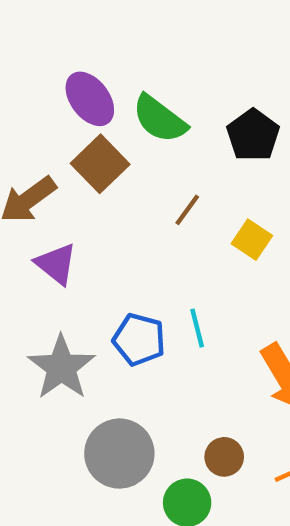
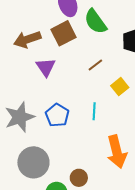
purple triangle: (56, 264) -> (46, 67), moved
cyan line: (197, 328) -> (94, 111), moved

